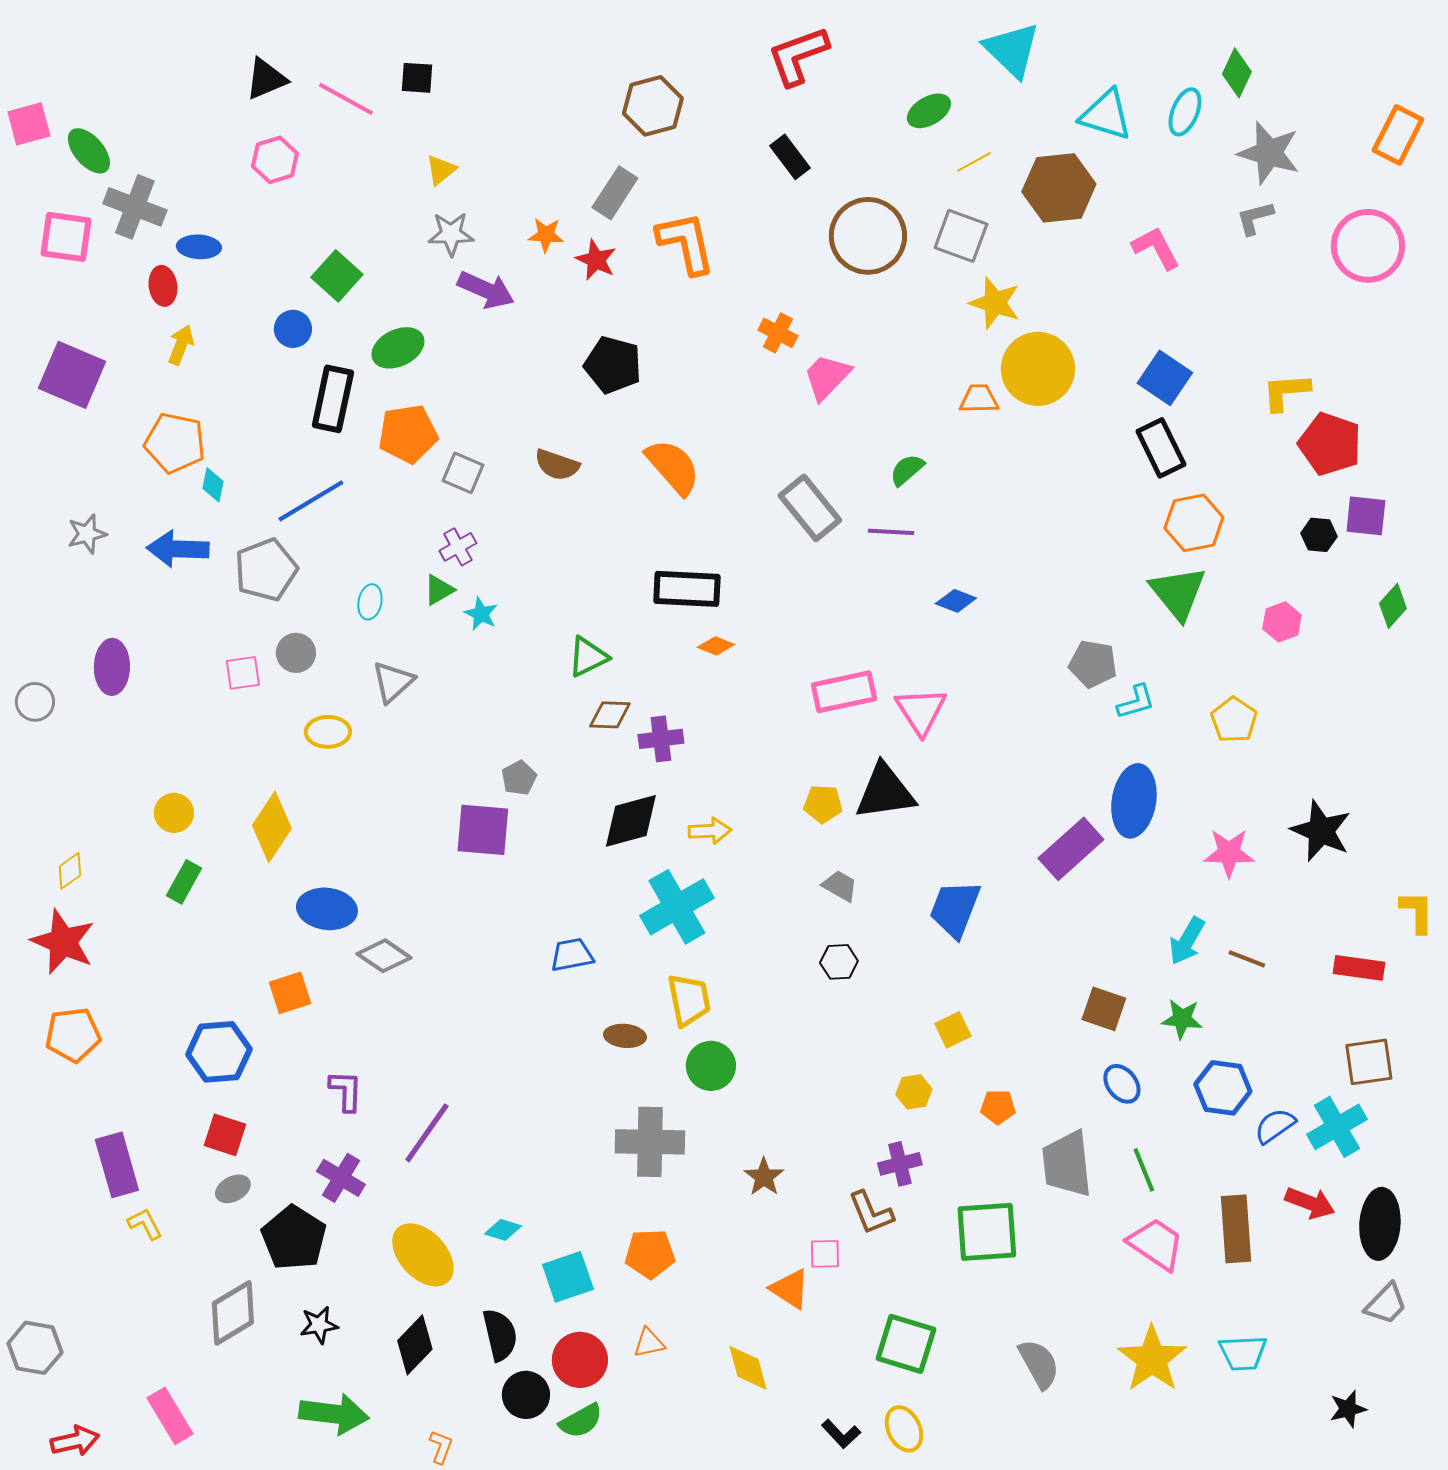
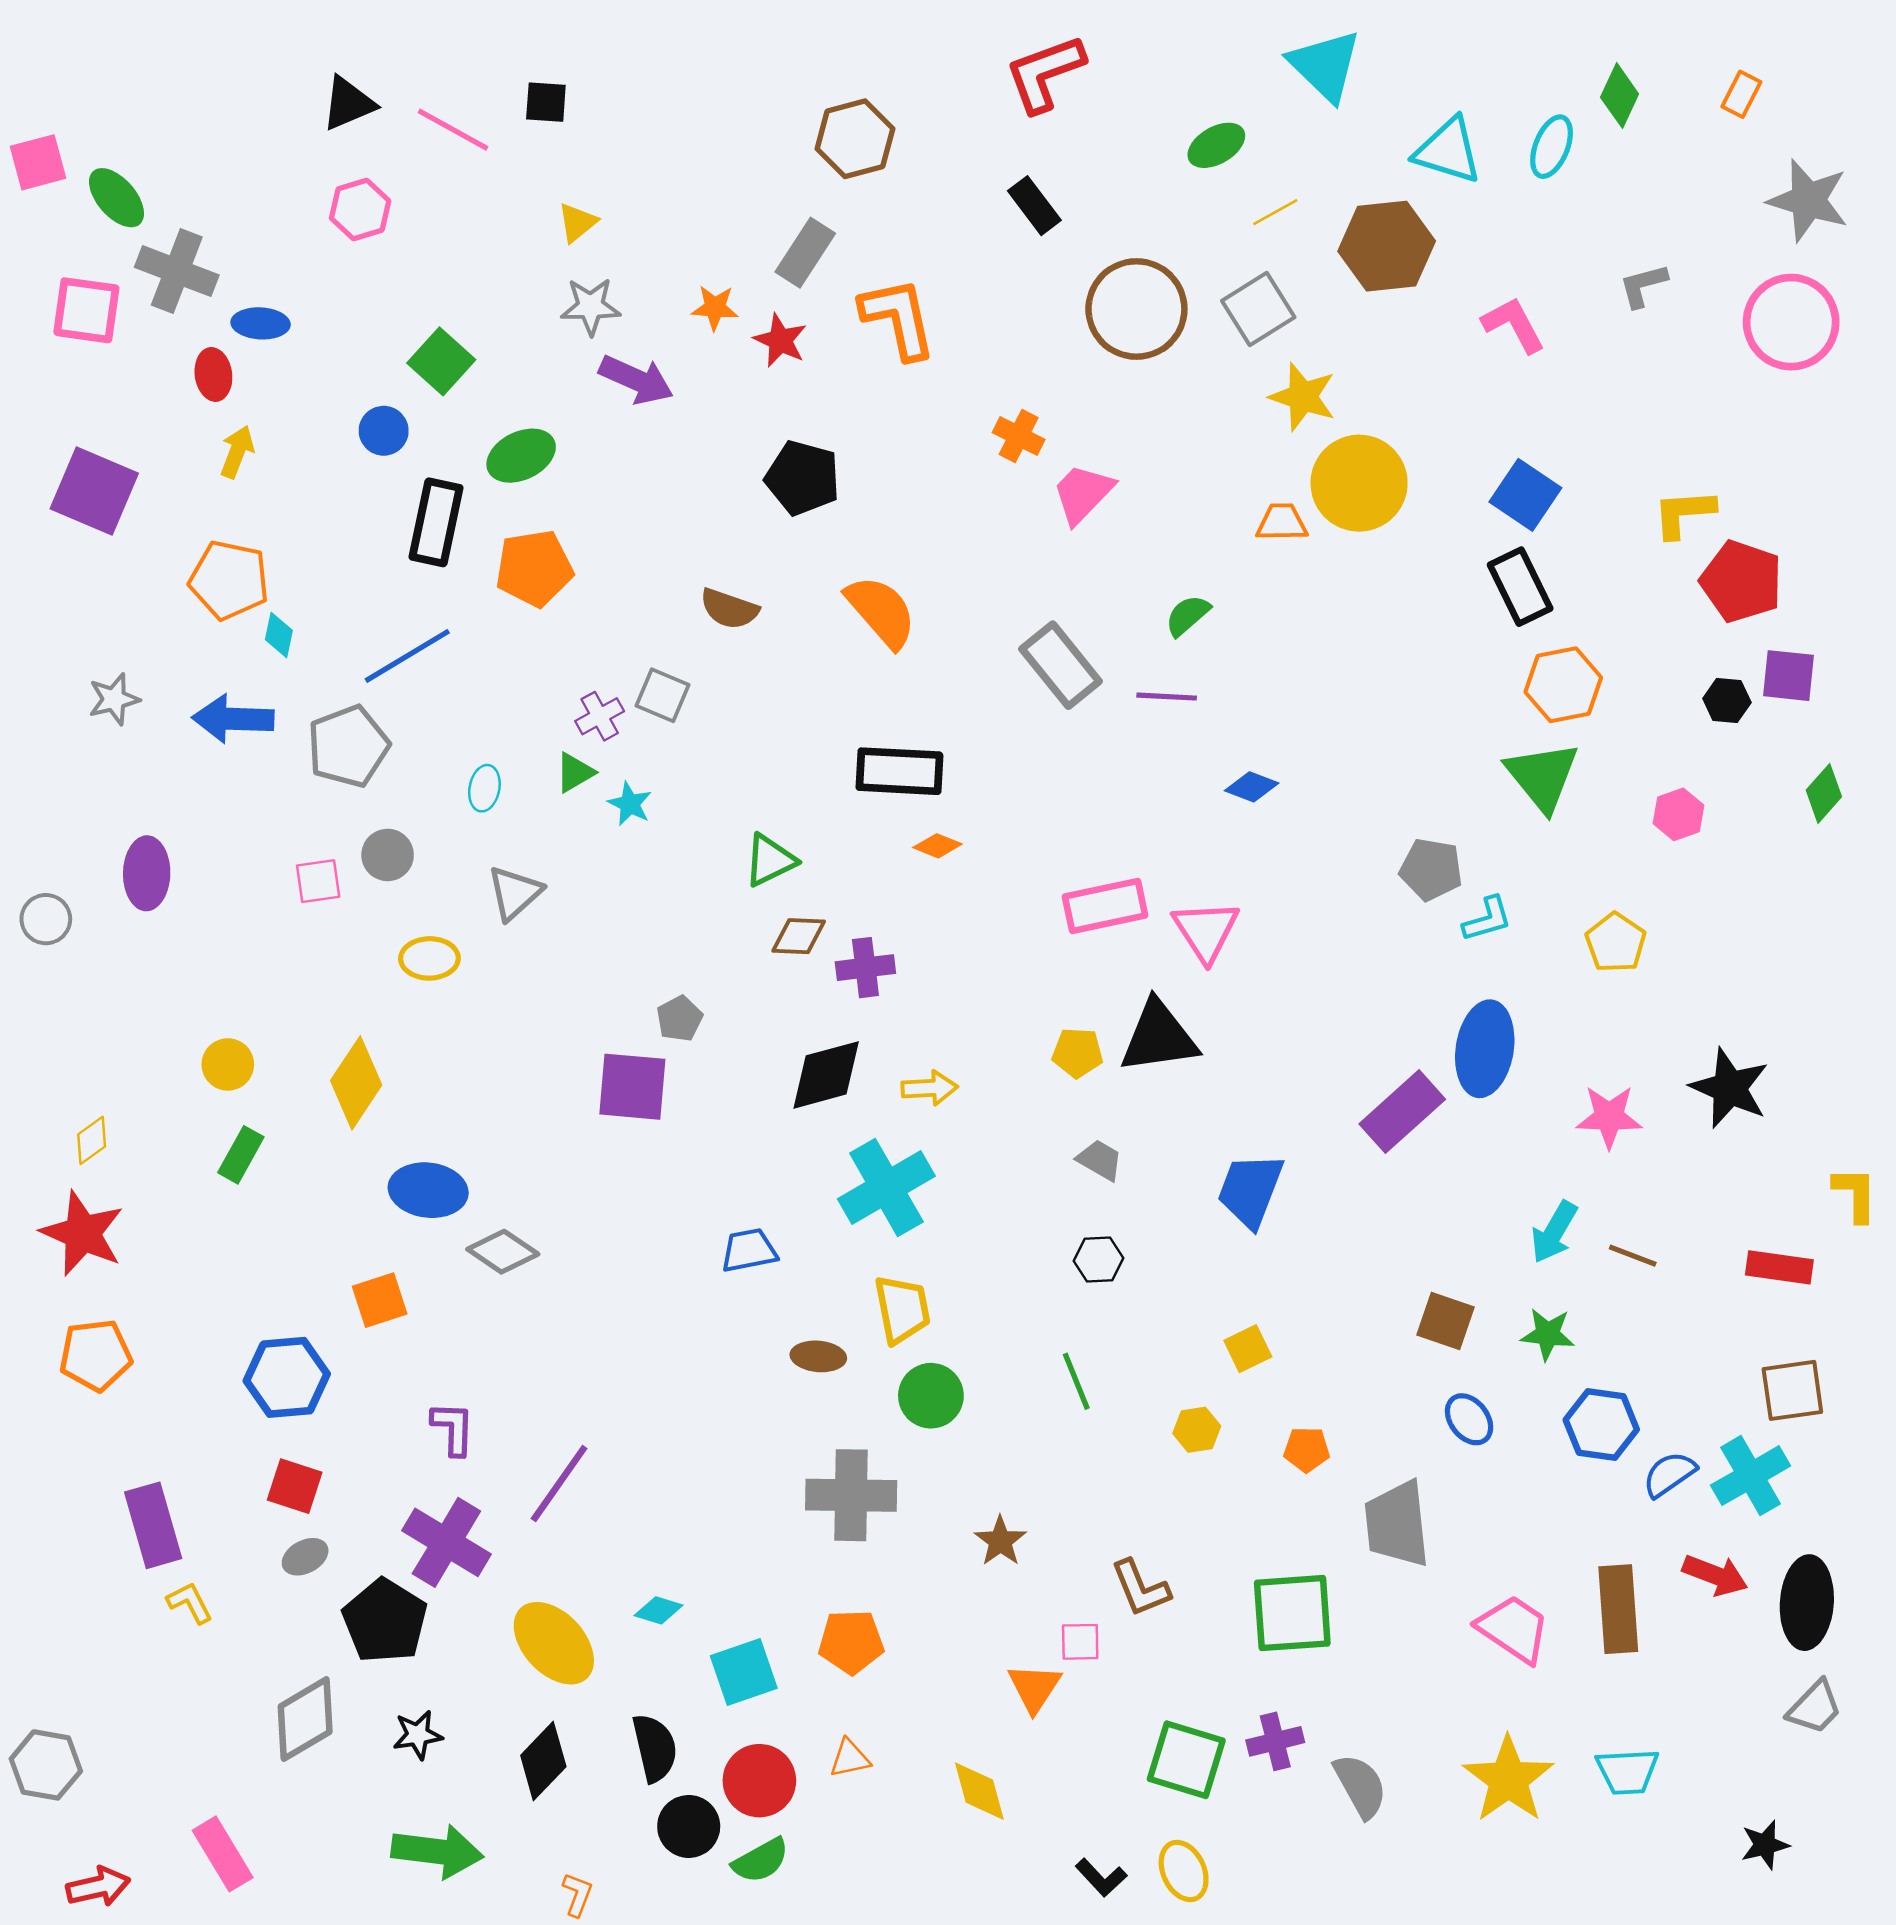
orange rectangle: (1398, 135) -> (1741, 94), moved, size x0.6
gray star: (1269, 153) -> (1808, 200), moved
gray square: (961, 236) -> (1258, 309), turned 38
gray square: (463, 473) -> (663, 695), moved
purple cross: (900, 1164) -> (1275, 1741), moved
green line: (1144, 1170) -> (1076, 1381), moved
purple cross: (341, 1178) -> (446, 1542), size x1.4
orange triangle: (790, 1289) -> (1034, 1688), turned 30

